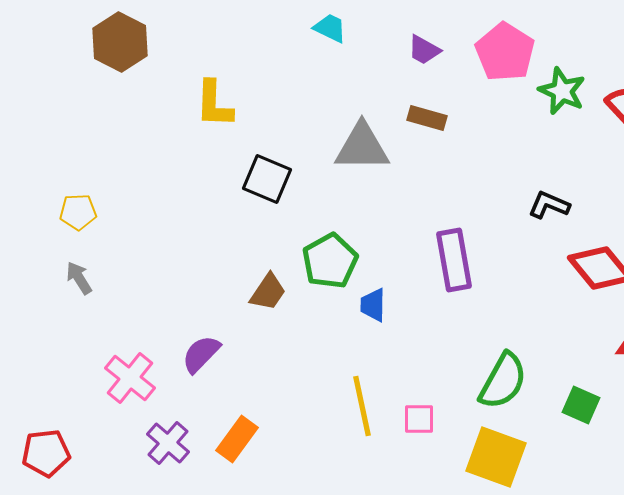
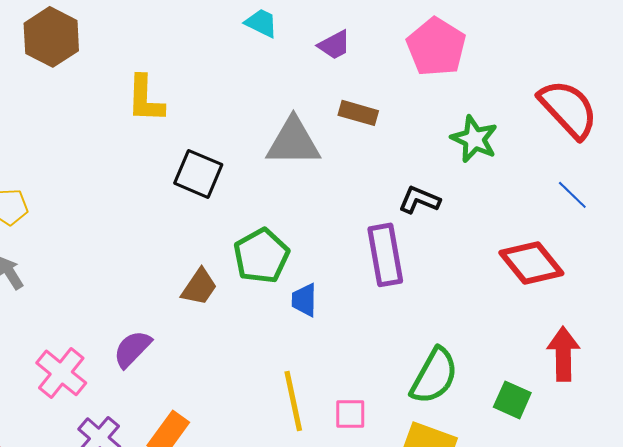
purple trapezoid: (424, 50) -> (334, 45), moved, turned -57
green star: (562, 91) -> (474, 139), moved
black L-shape: (549, 205) -> (419, 200), moved

